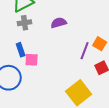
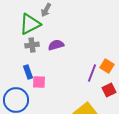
purple semicircle: (59, 23) -> (56, 45), moved

